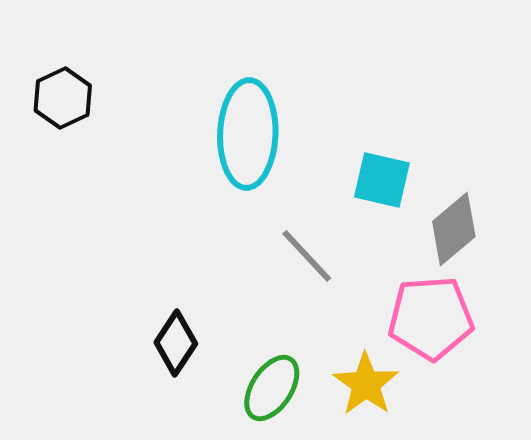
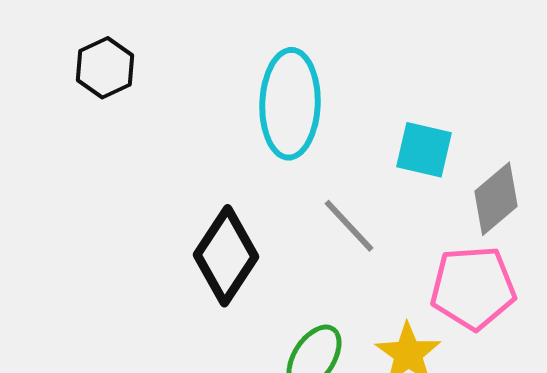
black diamond: (176, 343) -> (226, 256), moved, size x1.5

